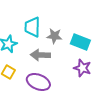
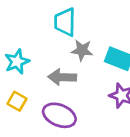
cyan trapezoid: (32, 27) -> (65, 22), moved

